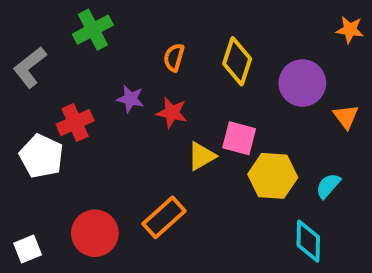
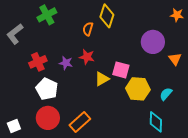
yellow diamond: (237, 61) -> (107, 16), moved
purple star: (130, 99) -> (66, 63), moved
white pentagon: (42, 156) -> (47, 89), moved
orange rectangle: (164, 217) -> (80, 122), moved

